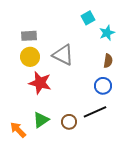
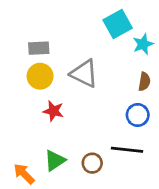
cyan square: (88, 18) -> (118, 24), size x1.5
red star: (40, 83) -> (53, 111), size x0.7
black line: (95, 112) -> (127, 150), turned 30

